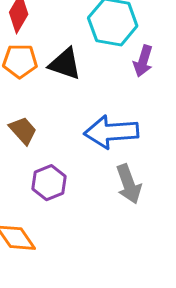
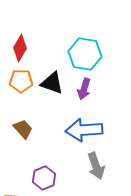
purple arrow: (143, 61) -> (84, 89), moved
purple hexagon: (49, 183) -> (44, 178), moved

